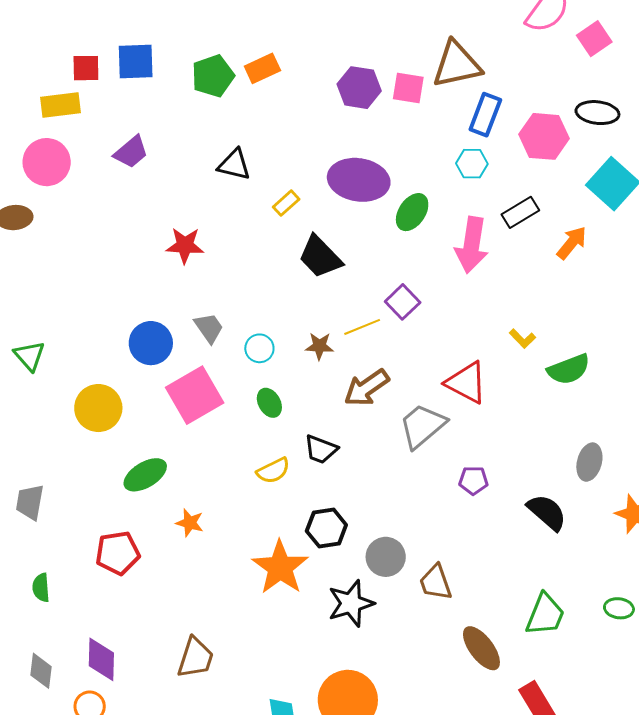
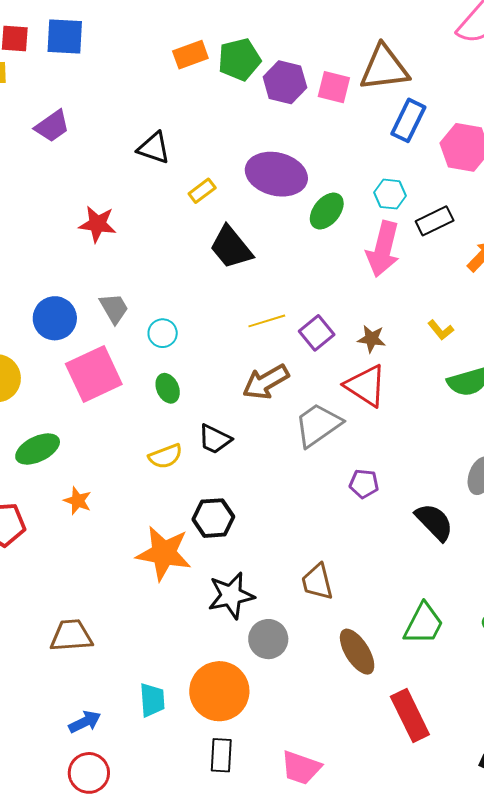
green pentagon: (213, 76) -> (239, 59), moved
cyan hexagon: (472, 164) -> (390, 194), moved
purple square: (403, 302) -> (317, 333), moved
yellow L-shape: (522, 339) -> (441, 330), moved
brown star: (319, 346) -> (372, 339), moved
gray circle: (386, 557) -> (268, 639), moved
orange star: (280, 567) -> (164, 553), turned -30
brown trapezoid: (195, 658) -> (71, 636), turned -117

